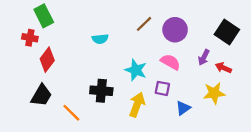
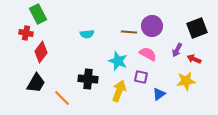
brown line: (144, 24) -> (129, 32), moved, turned 49
black square: (227, 32) -> (197, 28), turned 35

